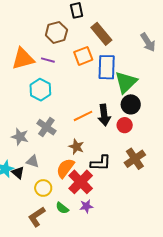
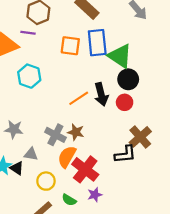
orange square: (83, 56) -> (70, 46), moved, turned 36
purple line: (48, 60) -> (28, 33), moved
green triangle: (126, 82) -> (120, 56), turned -35
gray cross: (46, 127) -> (55, 135), moved
black L-shape: (101, 163) -> (125, 154), moved

